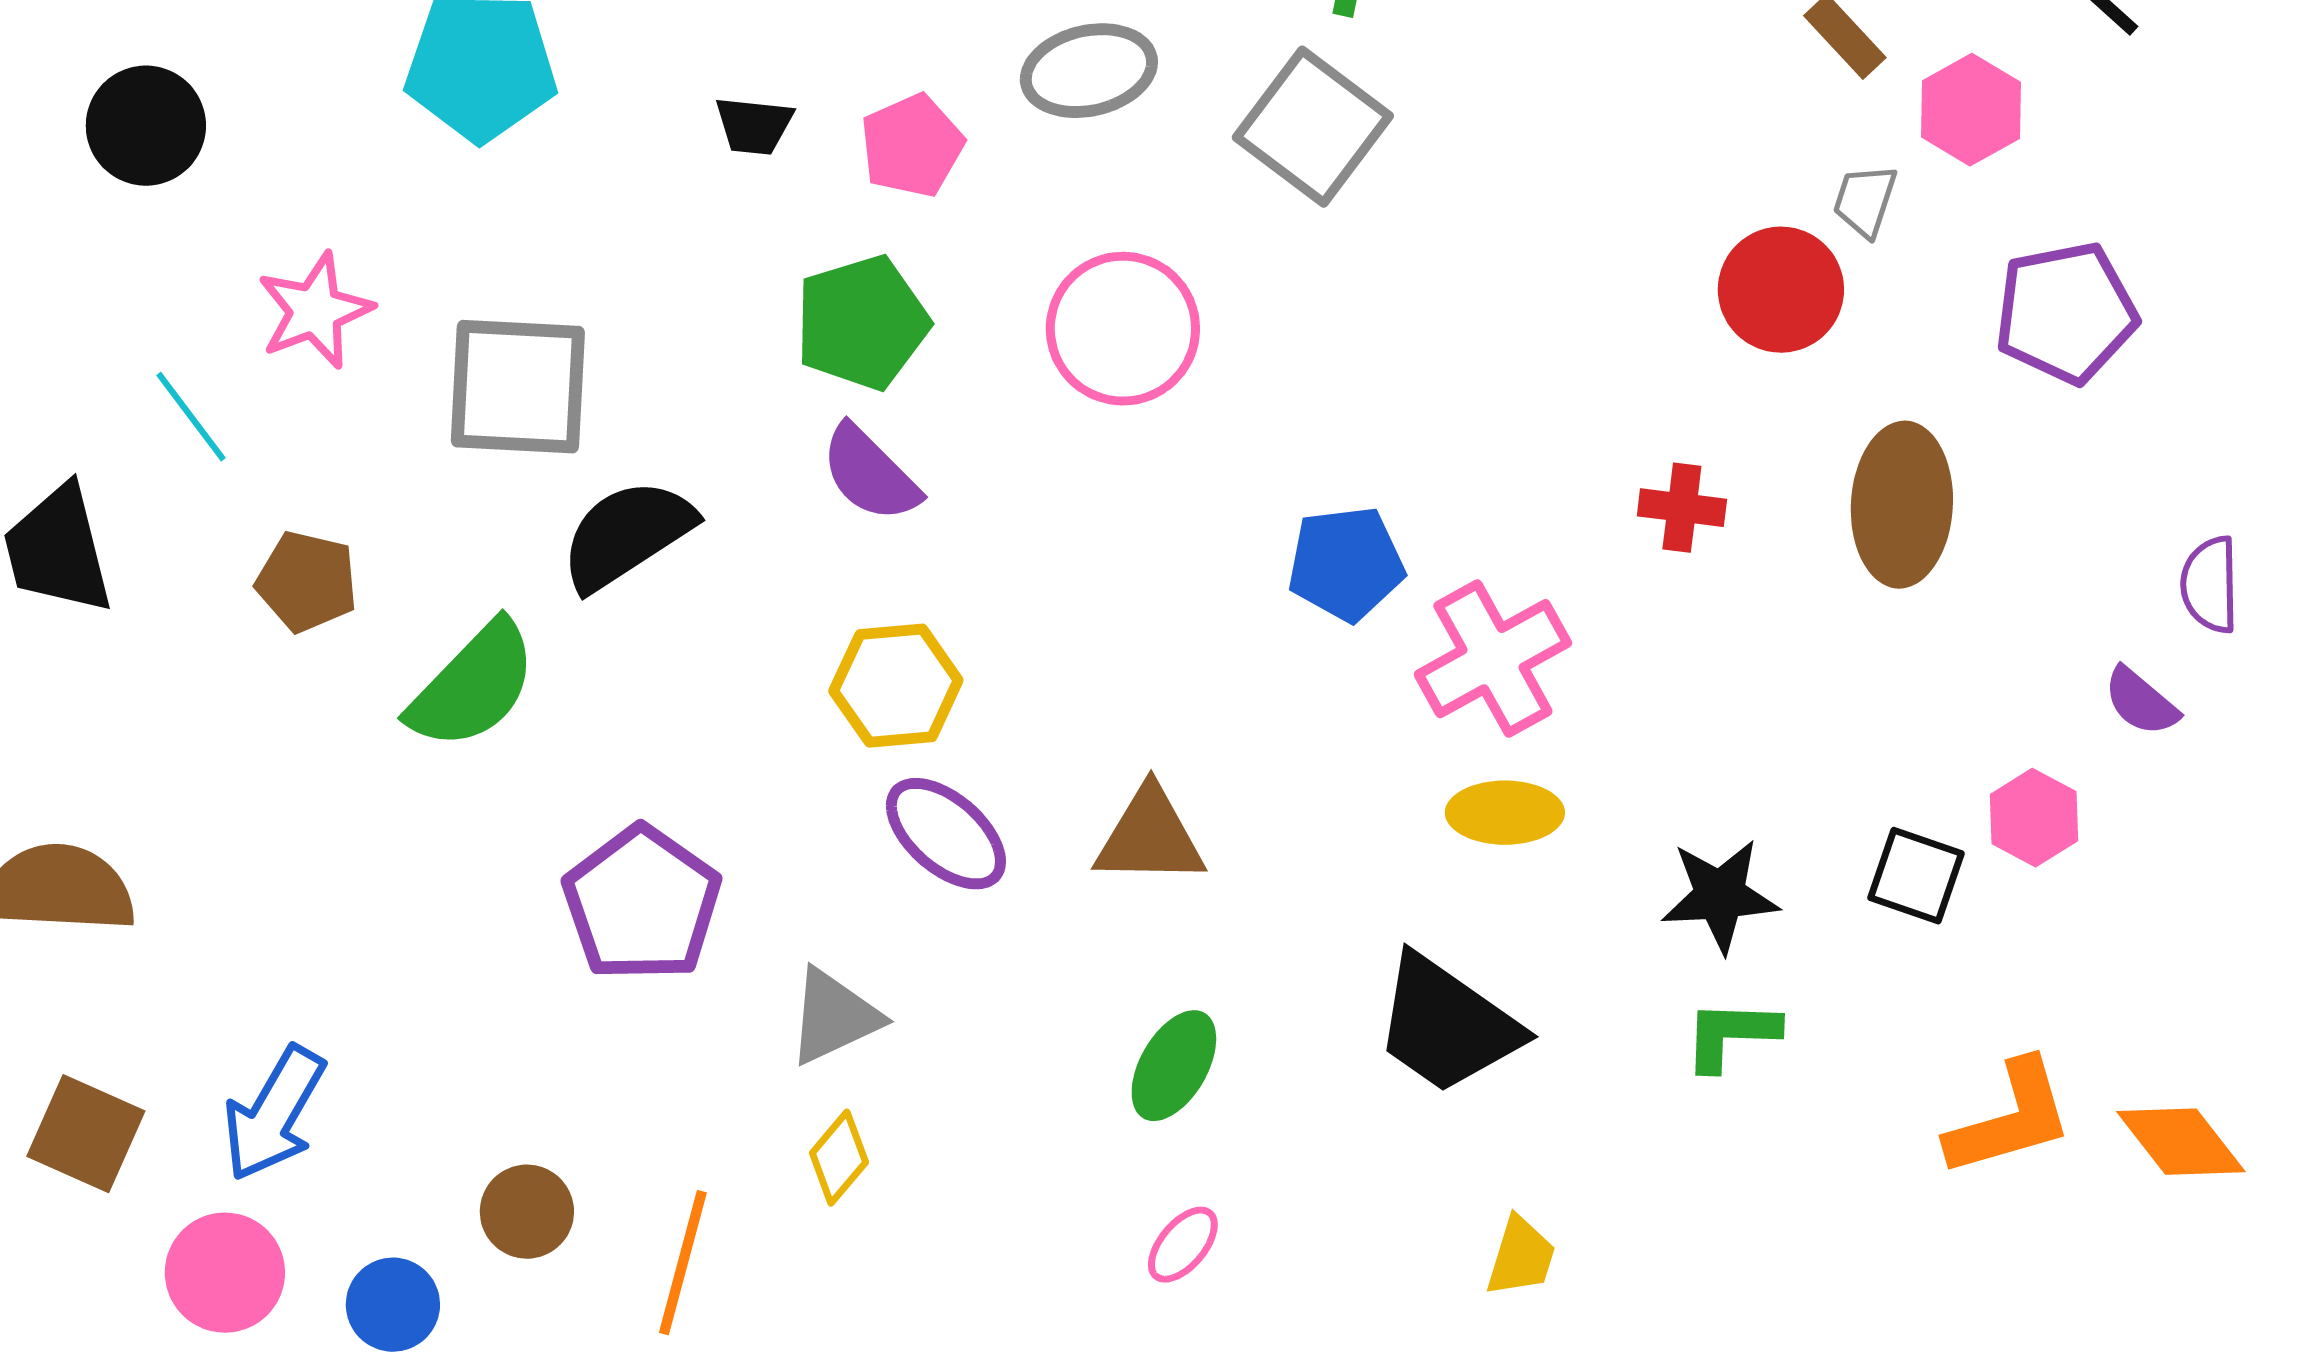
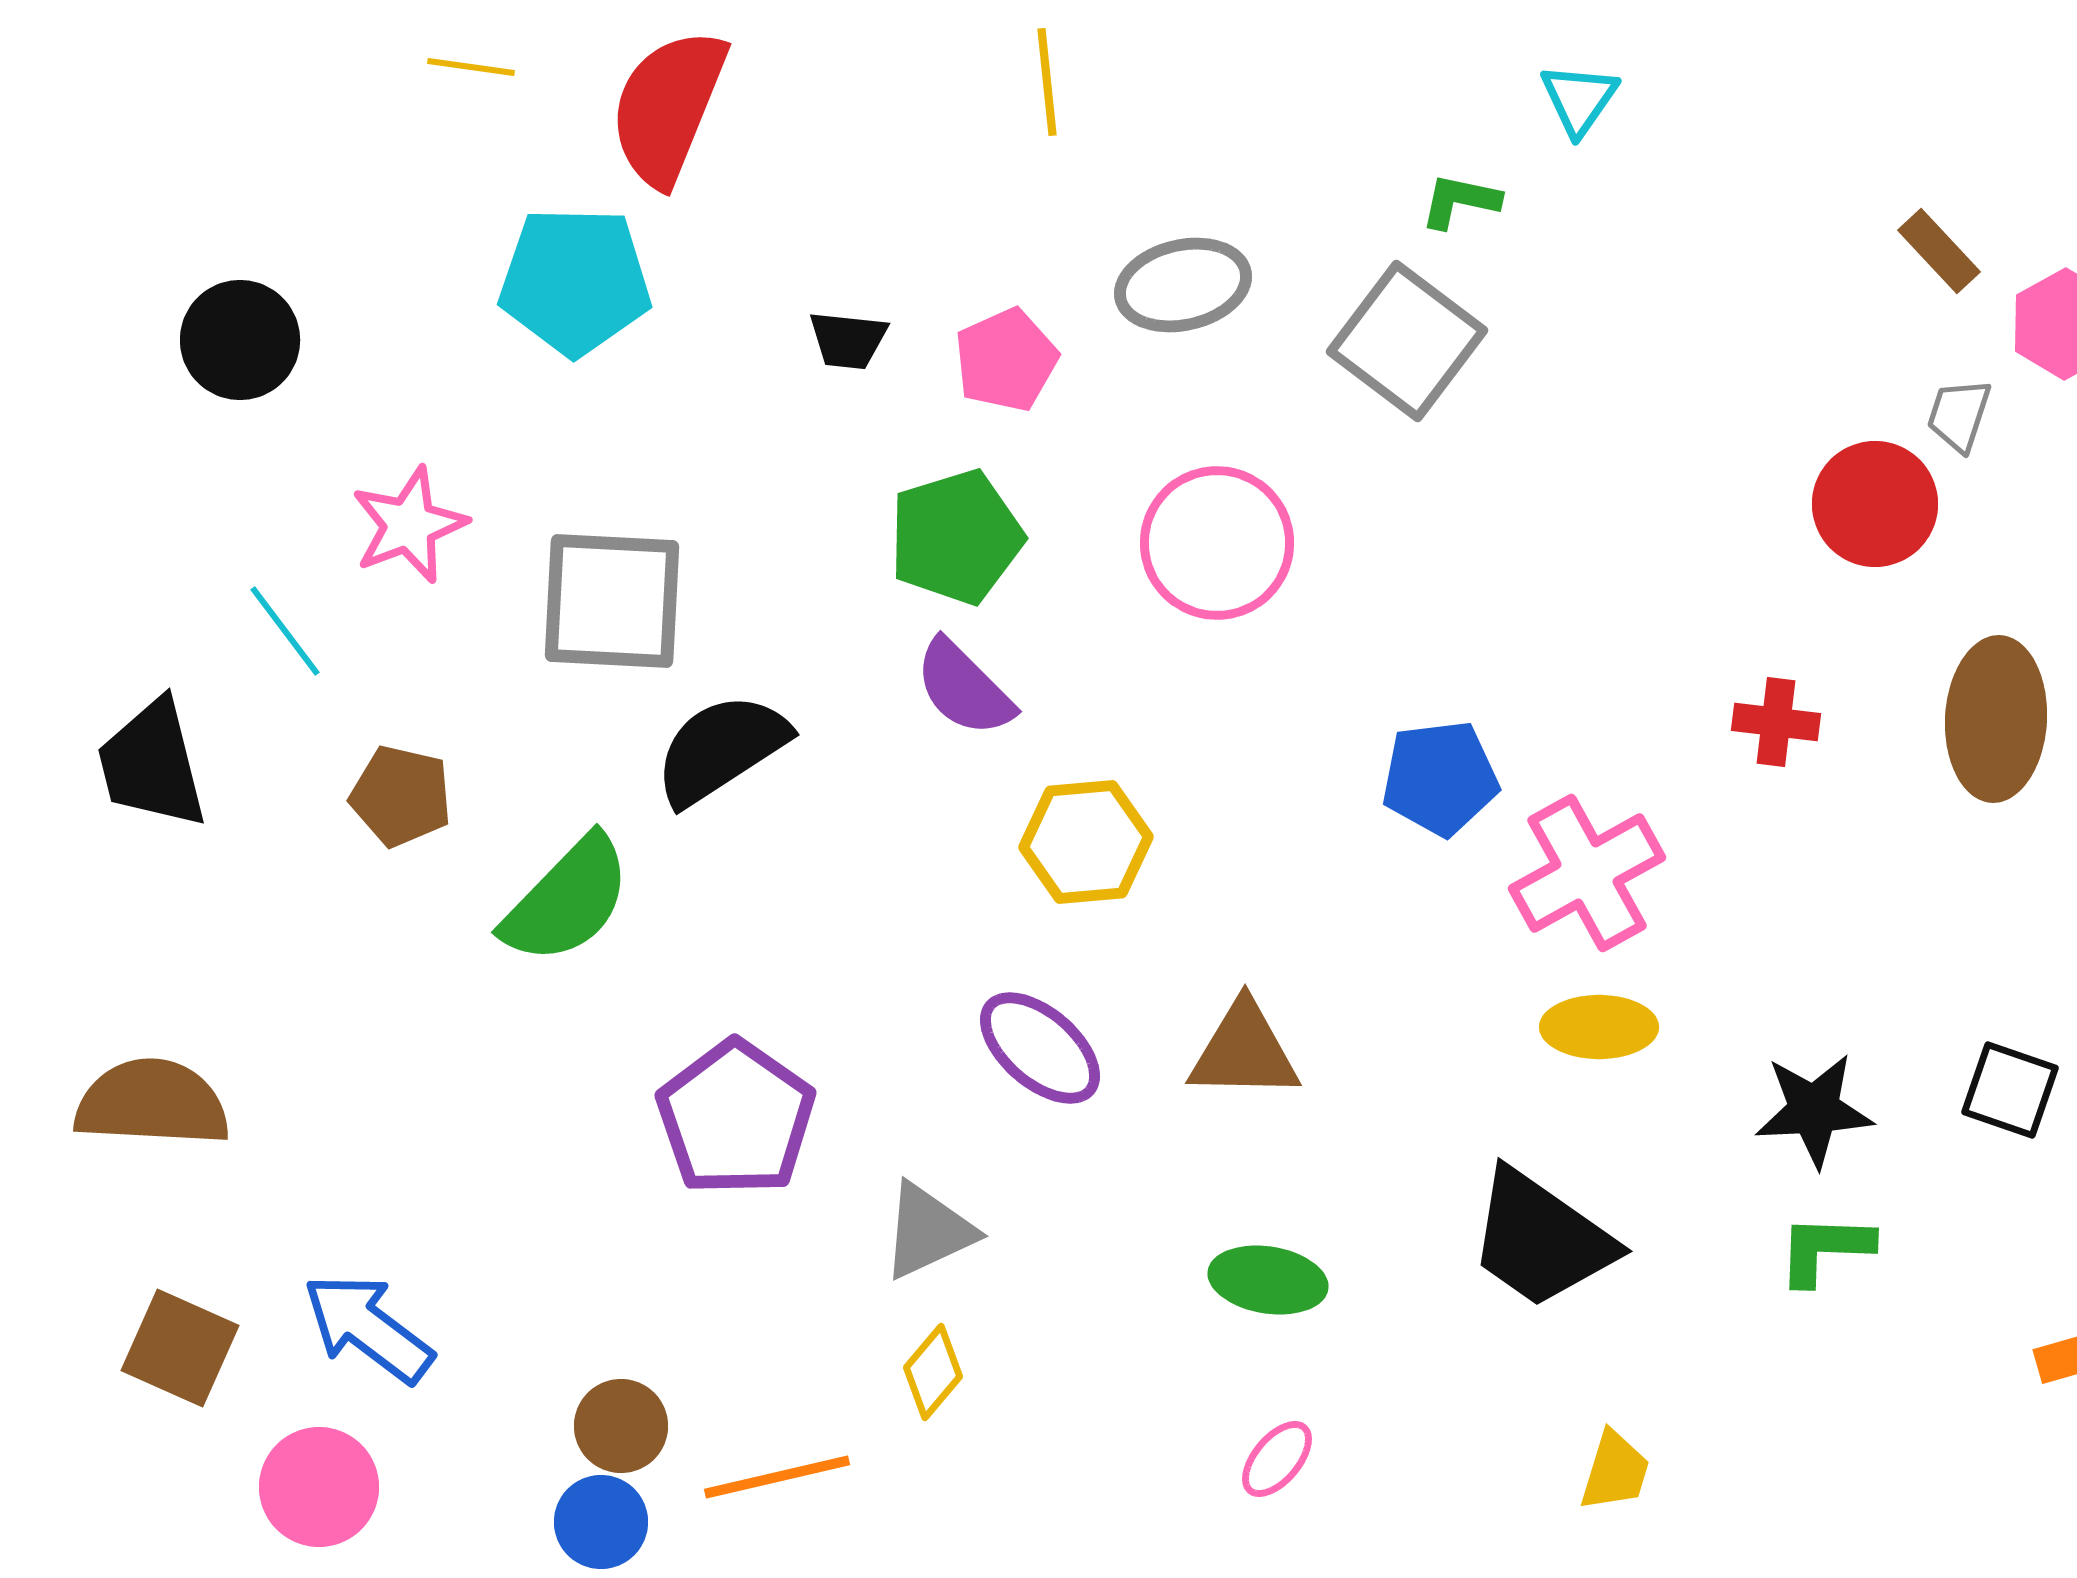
yellow hexagon: (896, 686) -> (1086, 842), moved
green ellipse: (1174, 1066) -> (1268, 1280), turned 69
blue arrow: (274, 1114) -> (368, 1328), turned 97
orange line: (683, 1263) -> (777, 1477), turned 62
blue circle: (393, 1305) -> (601, 1522), moved

